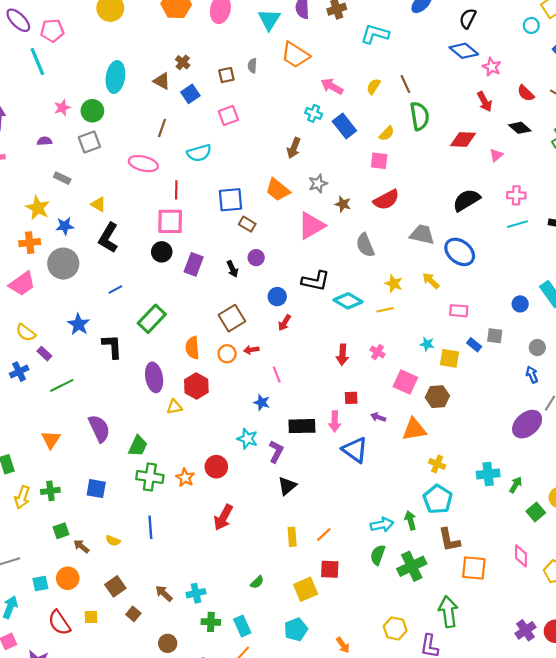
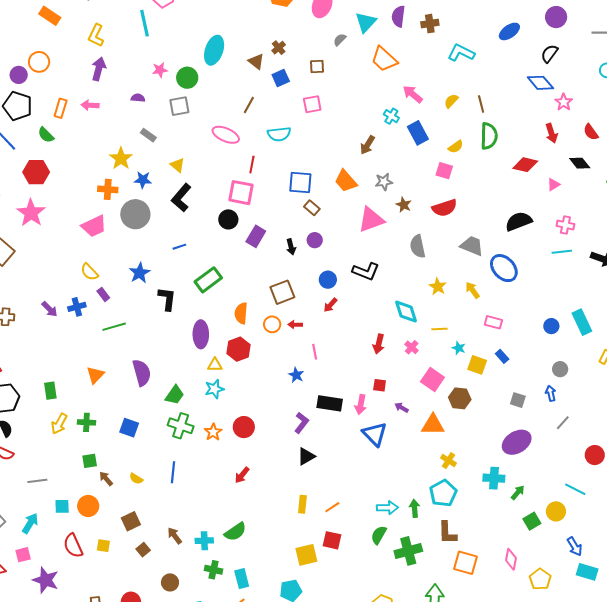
gray semicircle: (252, 66) -> (340, 40), moved, turned 32
cyan diamond: (348, 301) -> (406, 312), moved, turned 32
yellow line: (385, 310) -> (440, 329), moved
gray square: (495, 336) -> (518, 400), moved
purple ellipse: (527, 424) -> (517, 442), moved
cyan star: (247, 439) -> (214, 389), moved, turned 30
red arrow: (223, 517) -> (242, 475), size x0.7
green semicircle: (257, 582) -> (235, 532), moved, size x1.6

